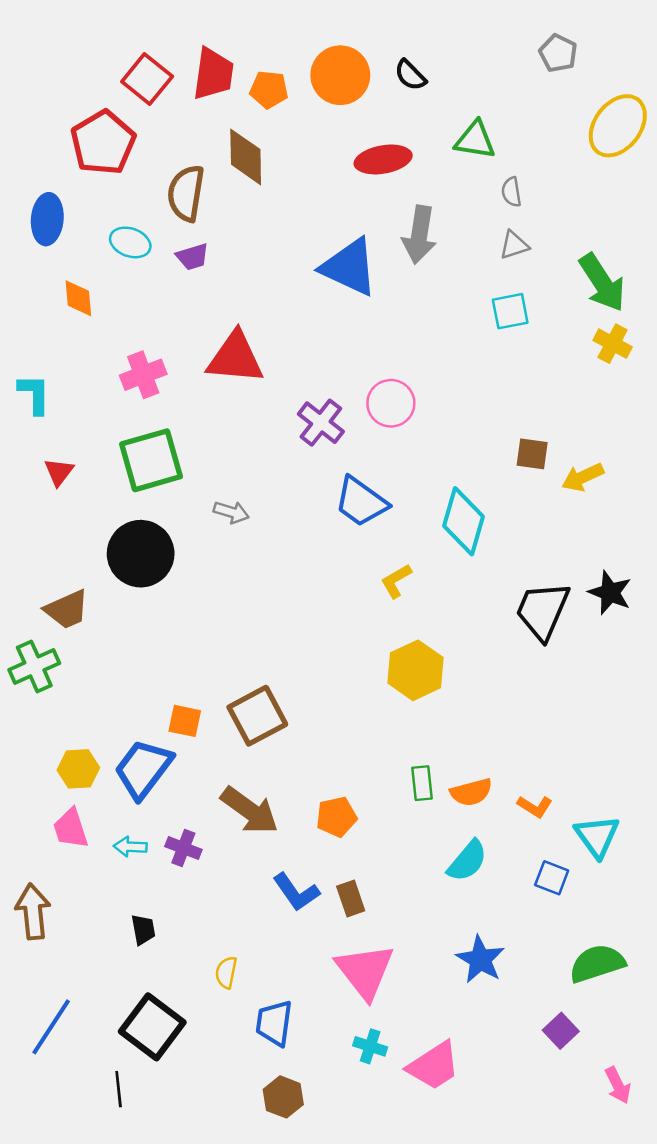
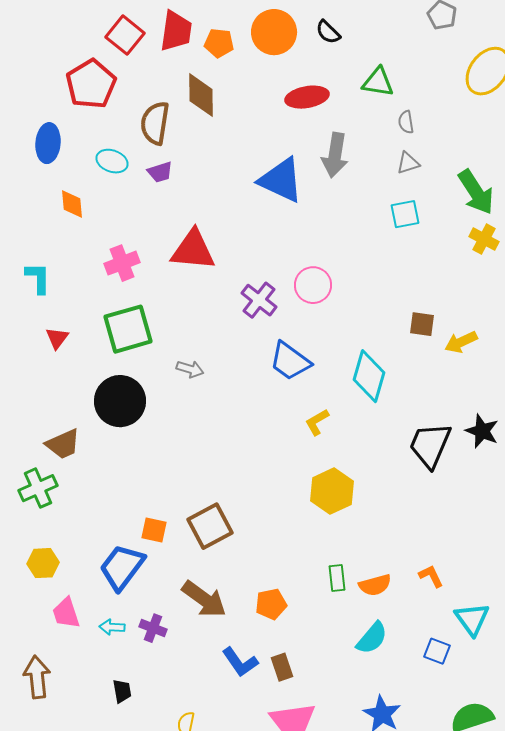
yellow hexagon: (78, 769) -> (43, 563), moved
orange L-shape: (535, 806) -> (431, 576), moved, turned -148

